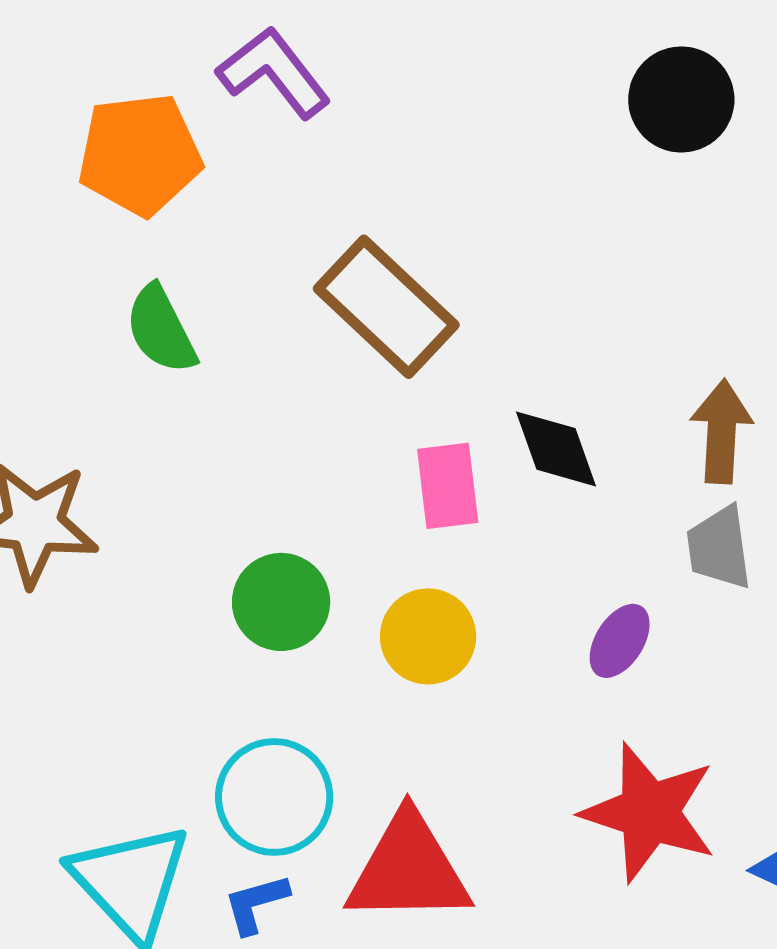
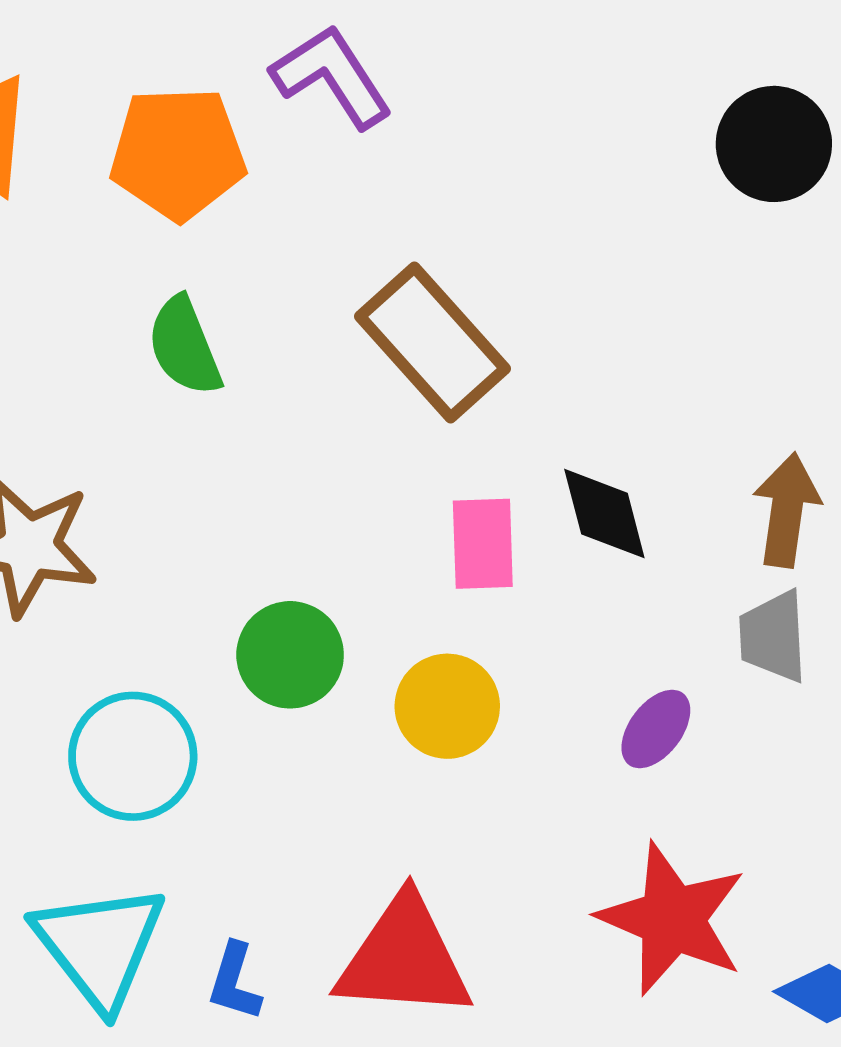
cyan circle: (274, 797) -> (133, 756), moved
blue L-shape: (256, 904) -> (235, 982), turned -62

